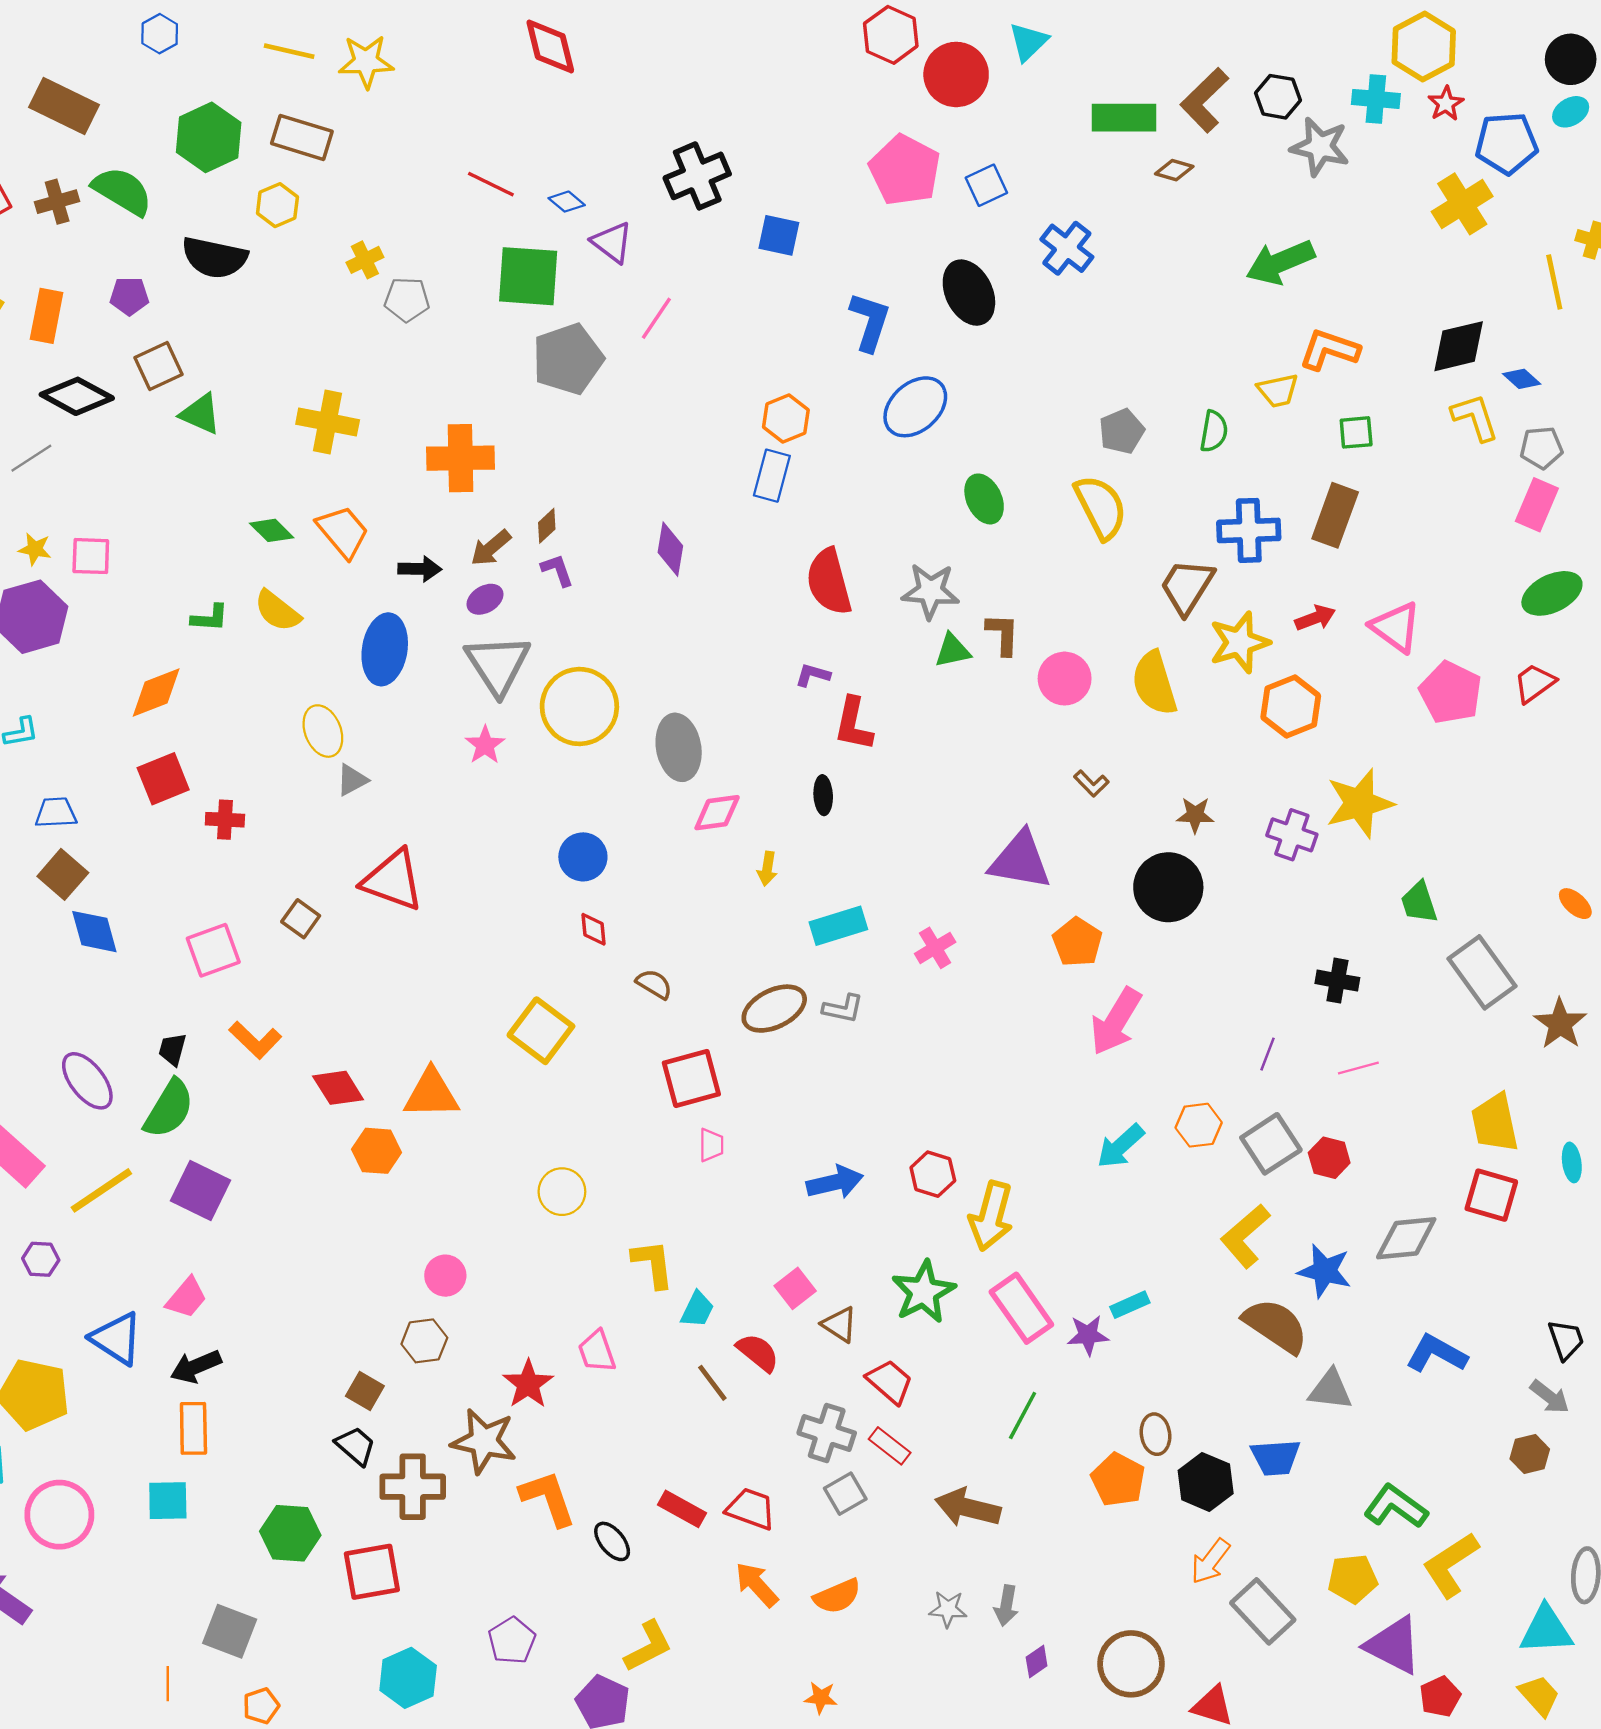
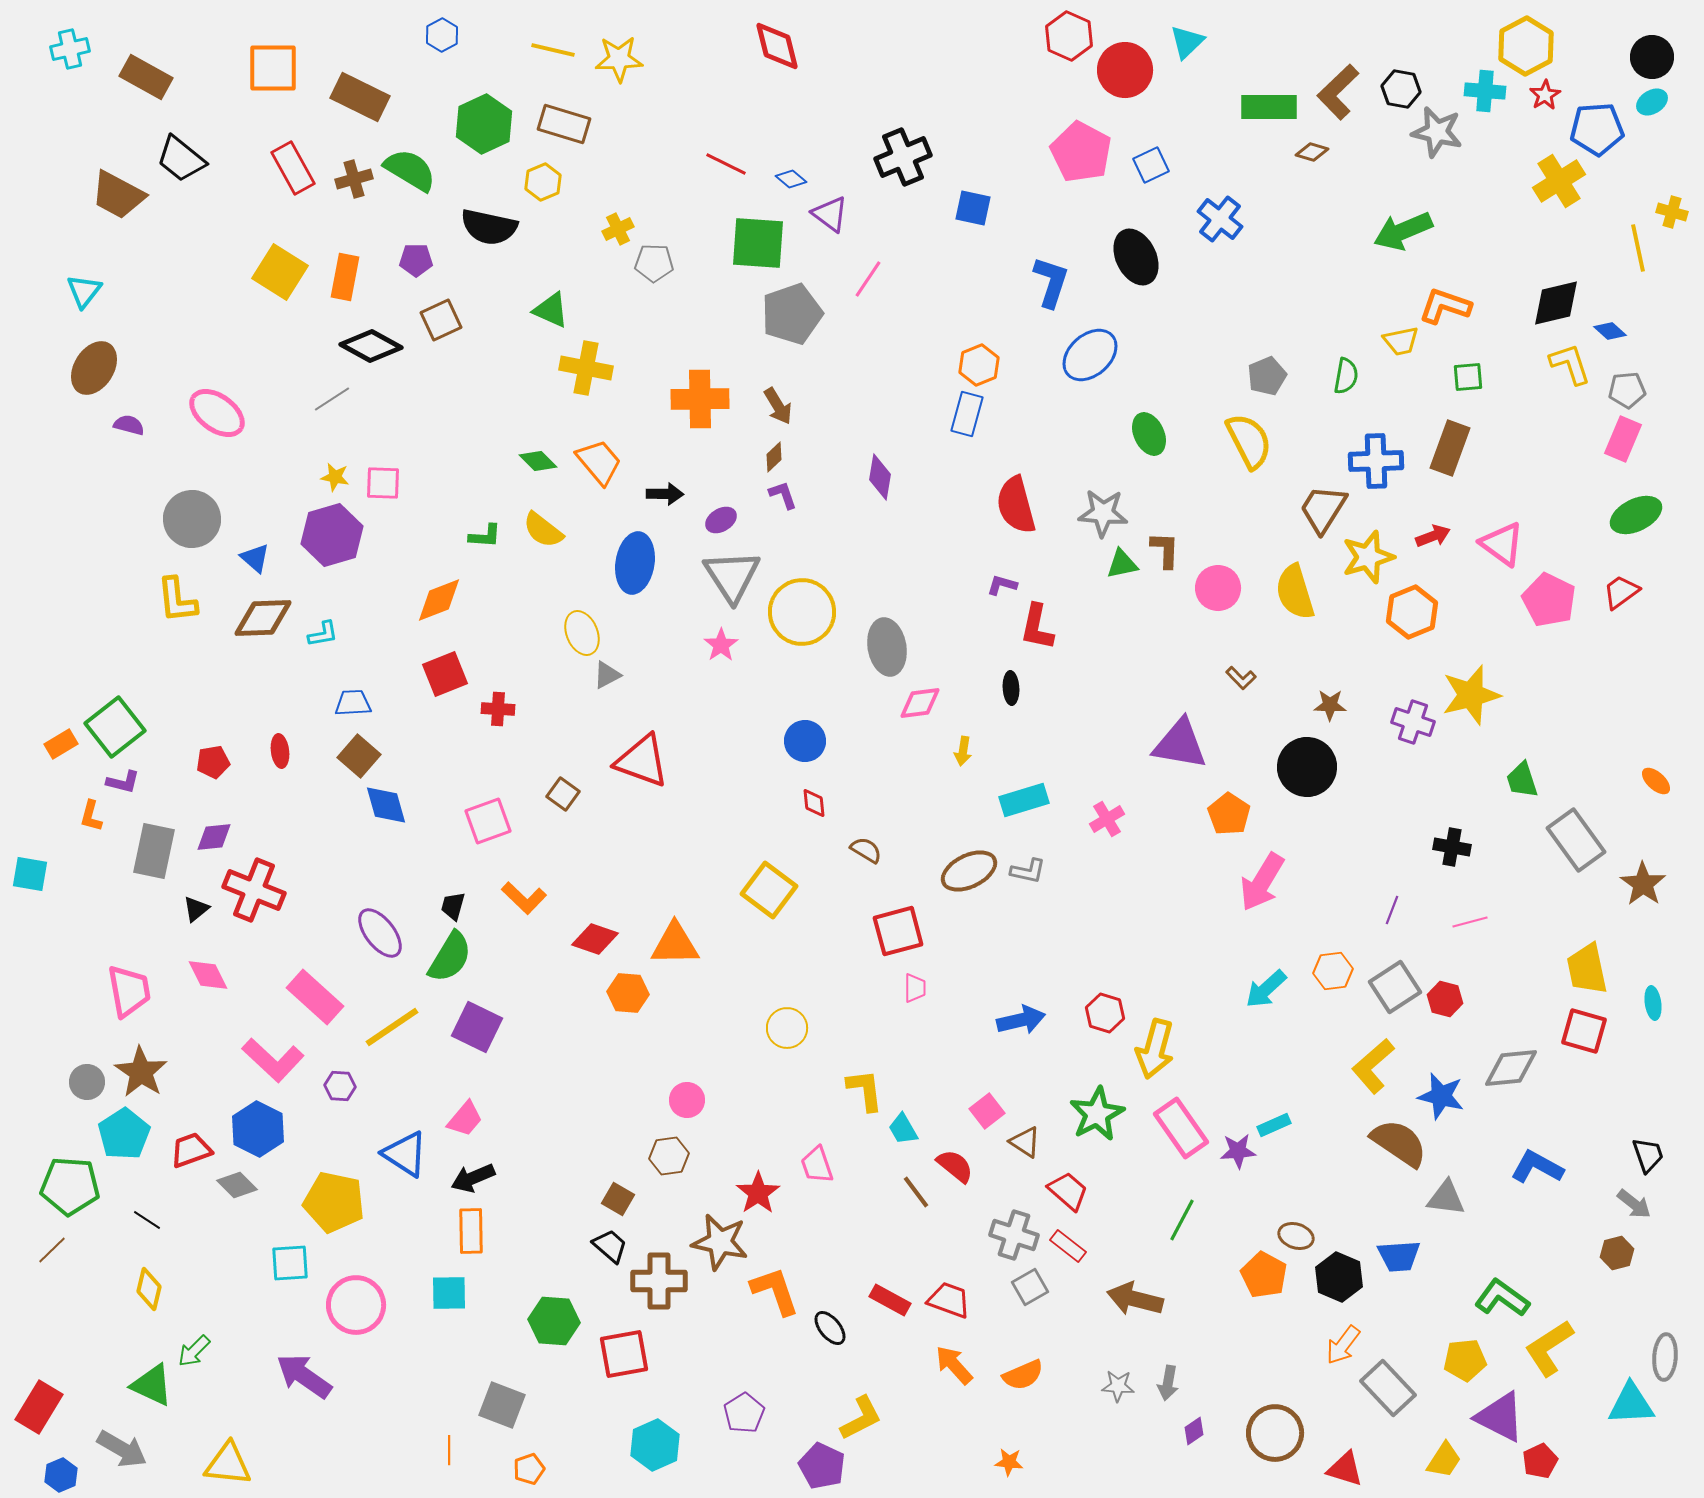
green triangle: (200, 414) -> (551, 310), moved
brown arrow: (491, 548) -> (778, 406), moved, turned -81
red diamond: (338, 1088) -> (595, 939), turned -39
cyan trapezoid: (697, 1309) -> (903, 1129), turned 124
brown ellipse: (1155, 1434) -> (1296, 1236), turned -64
yellow trapezoid: (1539, 1695) -> (1444, 1460), moved, turned 75

